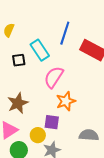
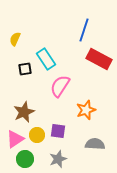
blue line: (65, 33) -> (84, 30), moved
orange star: (66, 101) -> (86, 110), moved
yellow circle: (38, 135) -> (37, 135), moved

